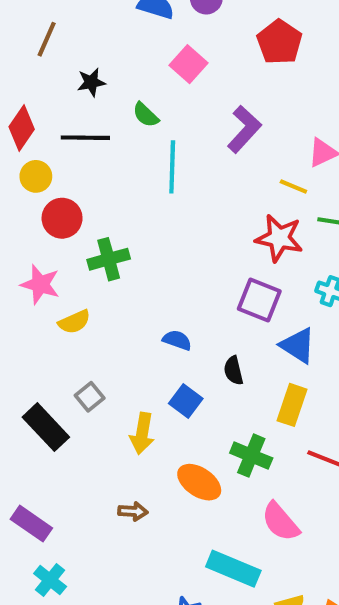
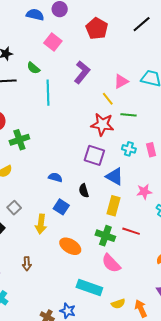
yellow line: (293, 186) -> (108, 99), turned 32
green cross: (251, 456) -> (105, 236), moved
brown arrow: (133, 511) -> (27, 264), moved, turned 88

